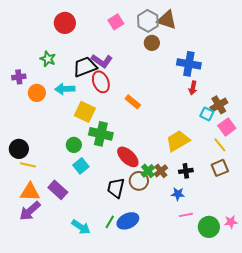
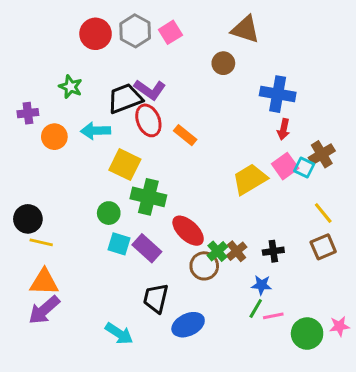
gray hexagon: (148, 21) -> (135, 31), moved
orange rectangle: (133, 102) -> (185, 135), moved
pink square: (227, 127) -> (285, 166), moved
yellow trapezoid: (178, 141) -> (250, 179), moved
cyan square: (81, 166) -> (119, 244), turned -35
black trapezoid: (116, 188) -> (156, 298), moved
purple rectangle: (58, 190) -> (147, 248), moved
green line: (110, 222) -> (256, 309), moved

